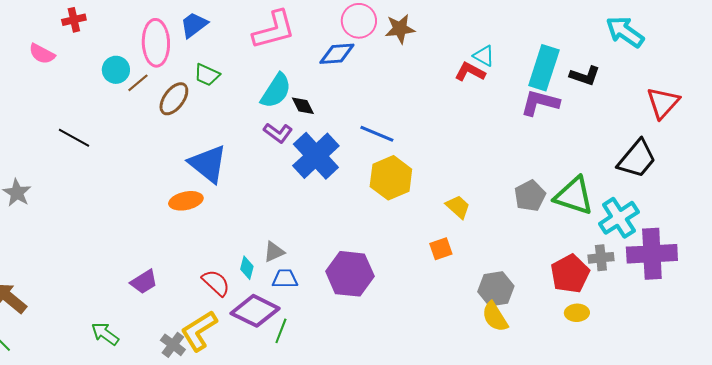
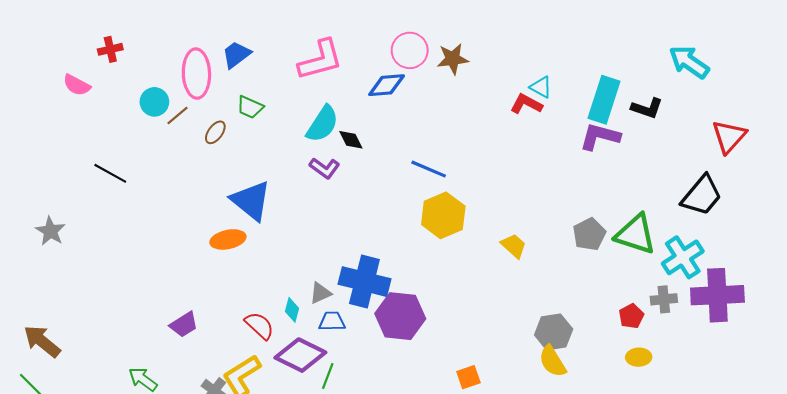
brown ellipse: (174, 99) -> (215, 132), size x0.7
blue cross: (316, 156) -> (364, 282), moved, turned -33
orange square: (441, 249) -> (468, 377), moved
red pentagon: (570, 274) -> (631, 316), size x0.6

